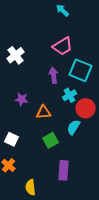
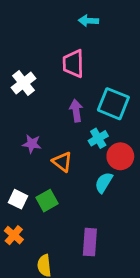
cyan arrow: (62, 10) -> (89, 21), turned -40
pink trapezoid: (62, 46) -> (73, 64), moved, turned 120
orange triangle: (43, 112) -> (62, 162), turned 42
green square: (50, 140) -> (47, 201), moved

